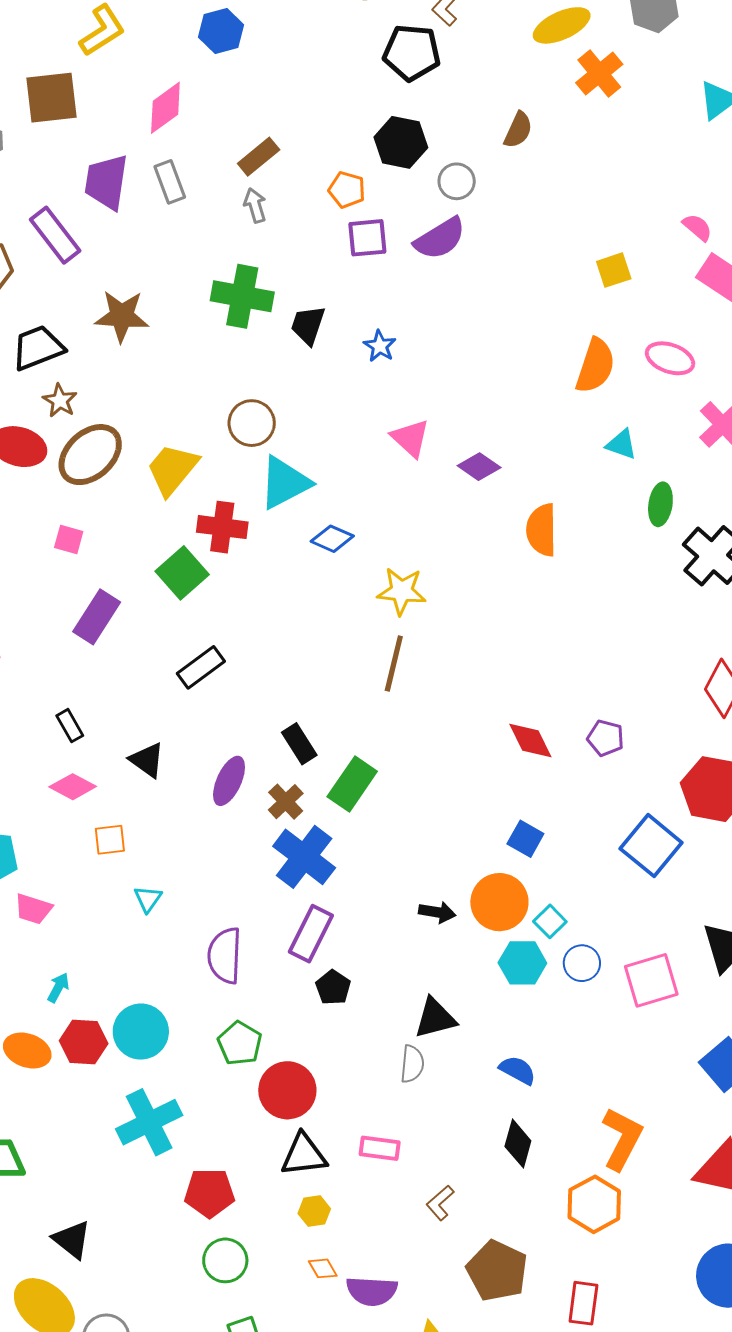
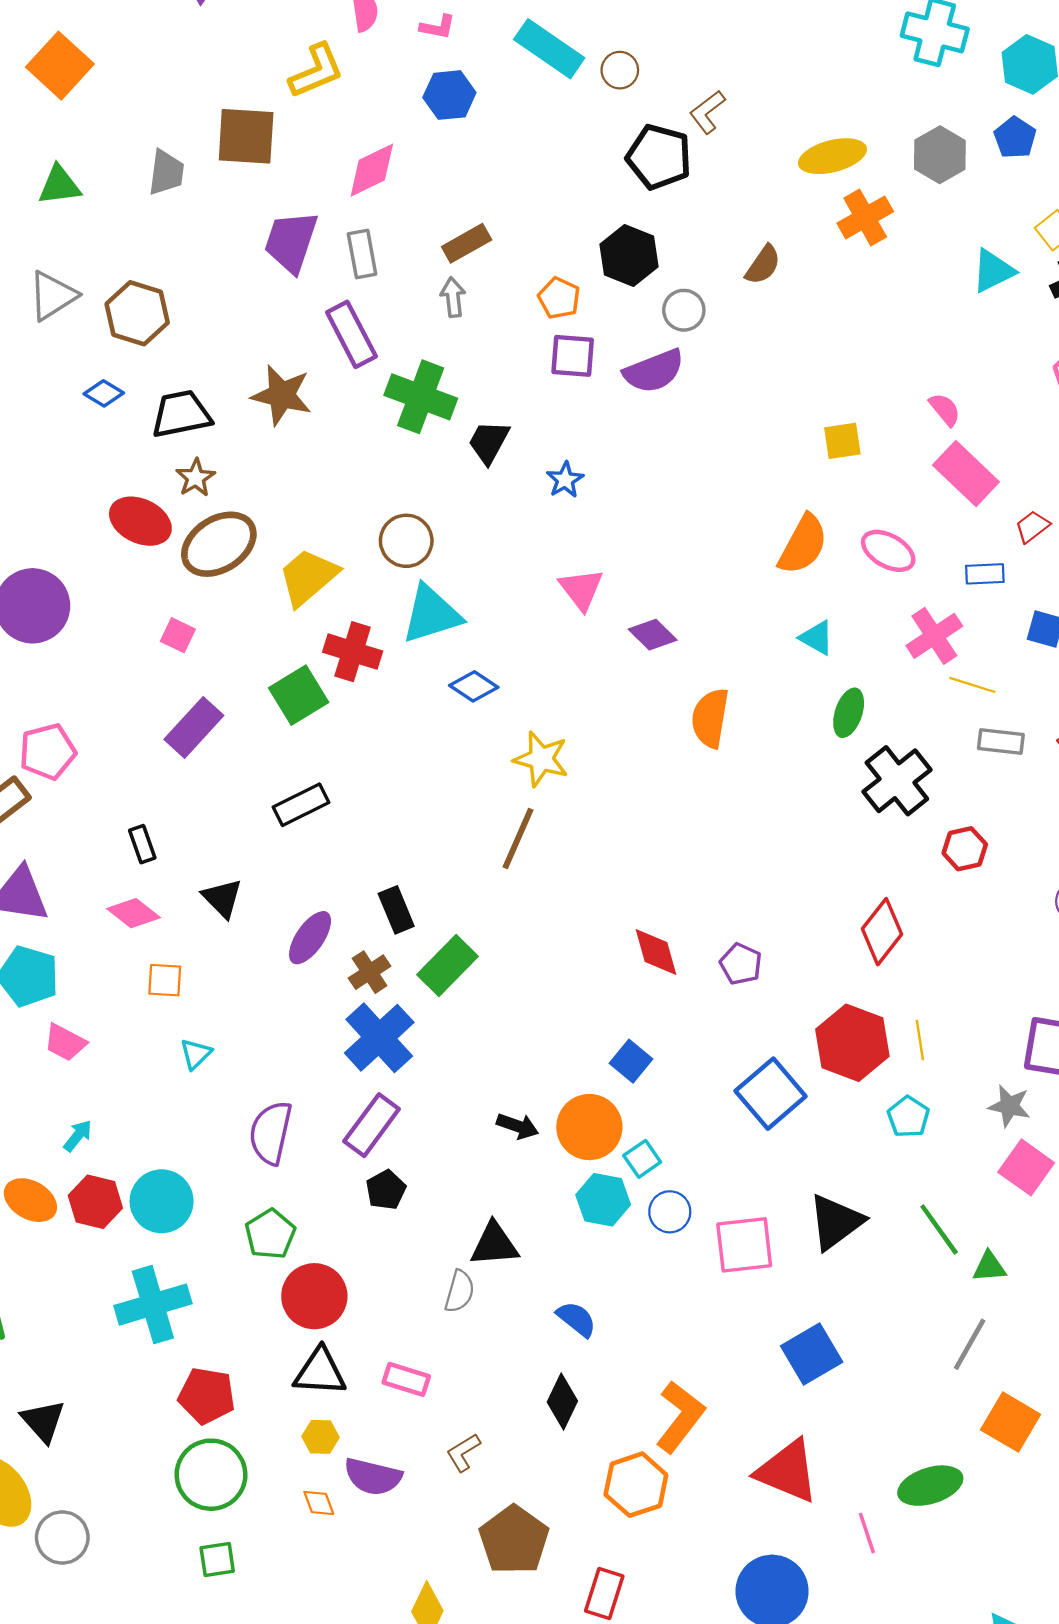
purple rectangle: (55, 235) -> (351, 334), moved
green circle: (225, 1260) -> (211, 1475), size x1.4
purple semicircle: (372, 1291) -> (373, 1477), moved

